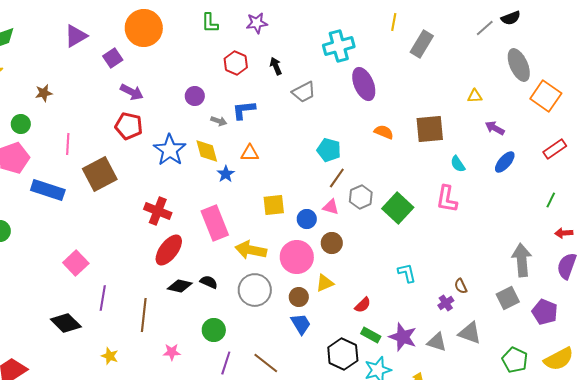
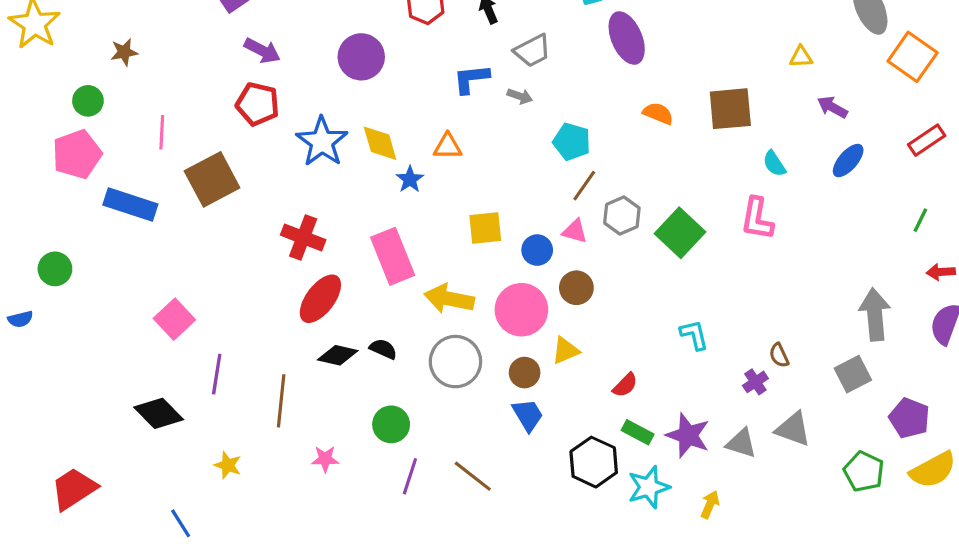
purple circle: (195, 96) -> (361, 57), size x1.5
blue L-shape: (244, 110) -> (471, 79), moved
gray arrow: (219, 121) -> (520, 96), moved
purple pentagon: (545, 312) -> (909, 418), moved

